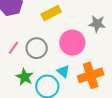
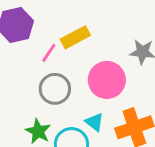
pink line: (14, 48) -> (49, 53), moved

